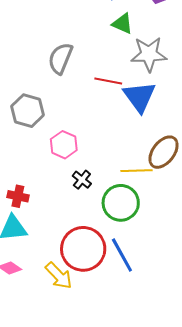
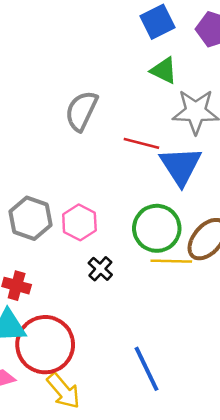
gray hexagon: (28, 111) -> (31, 218), moved
green circle: (121, 203) -> (157, 228), moved
red circle: (83, 249) -> (45, 345), moved

